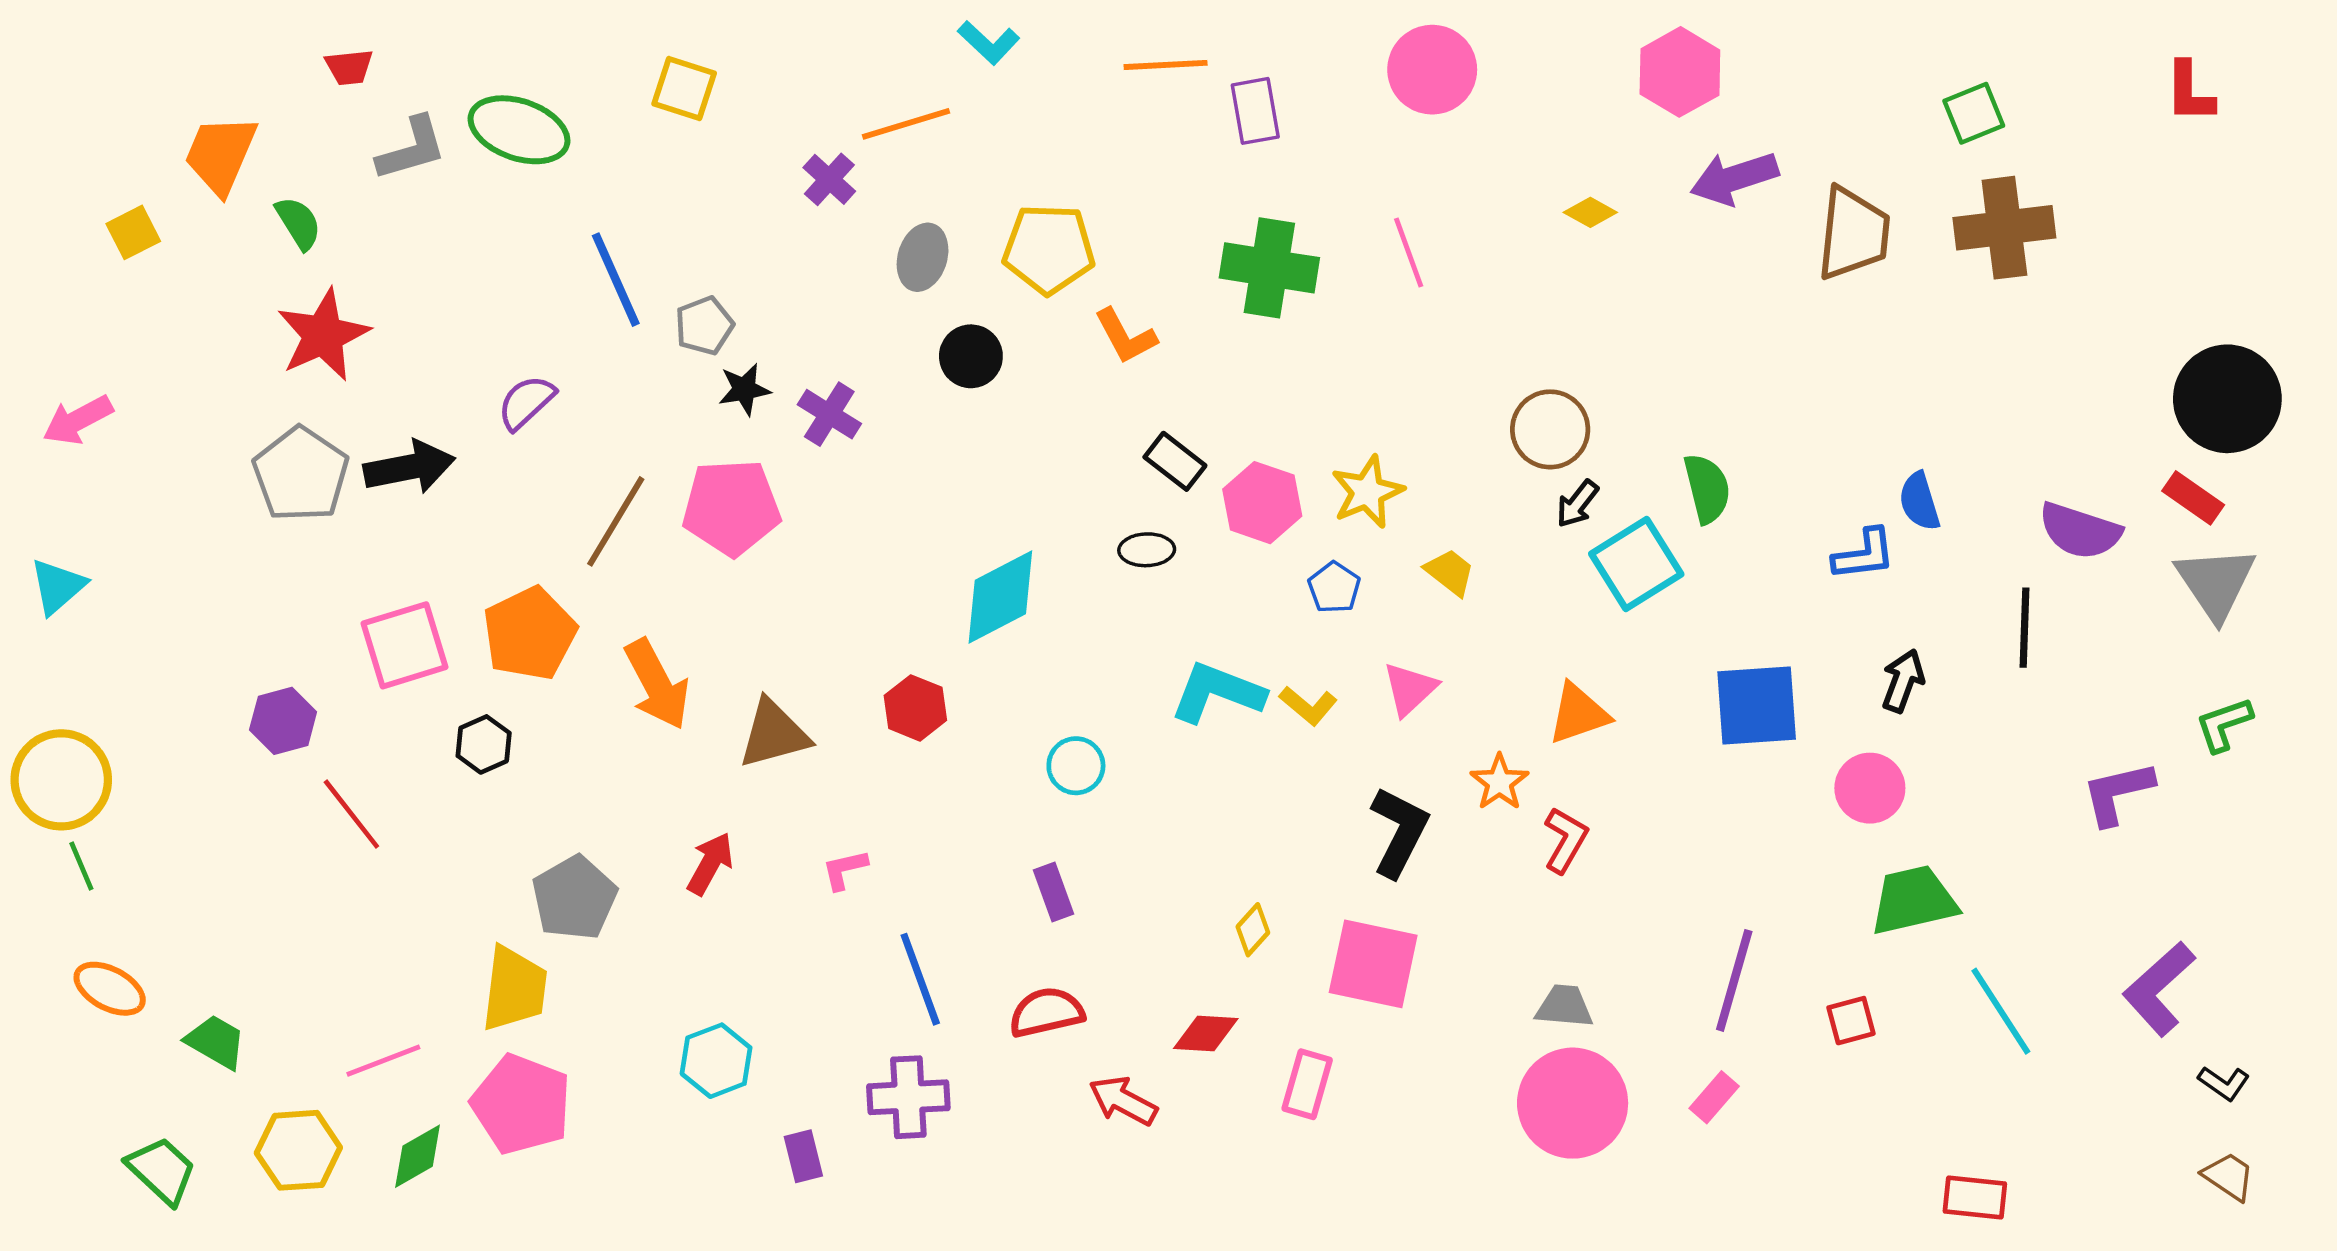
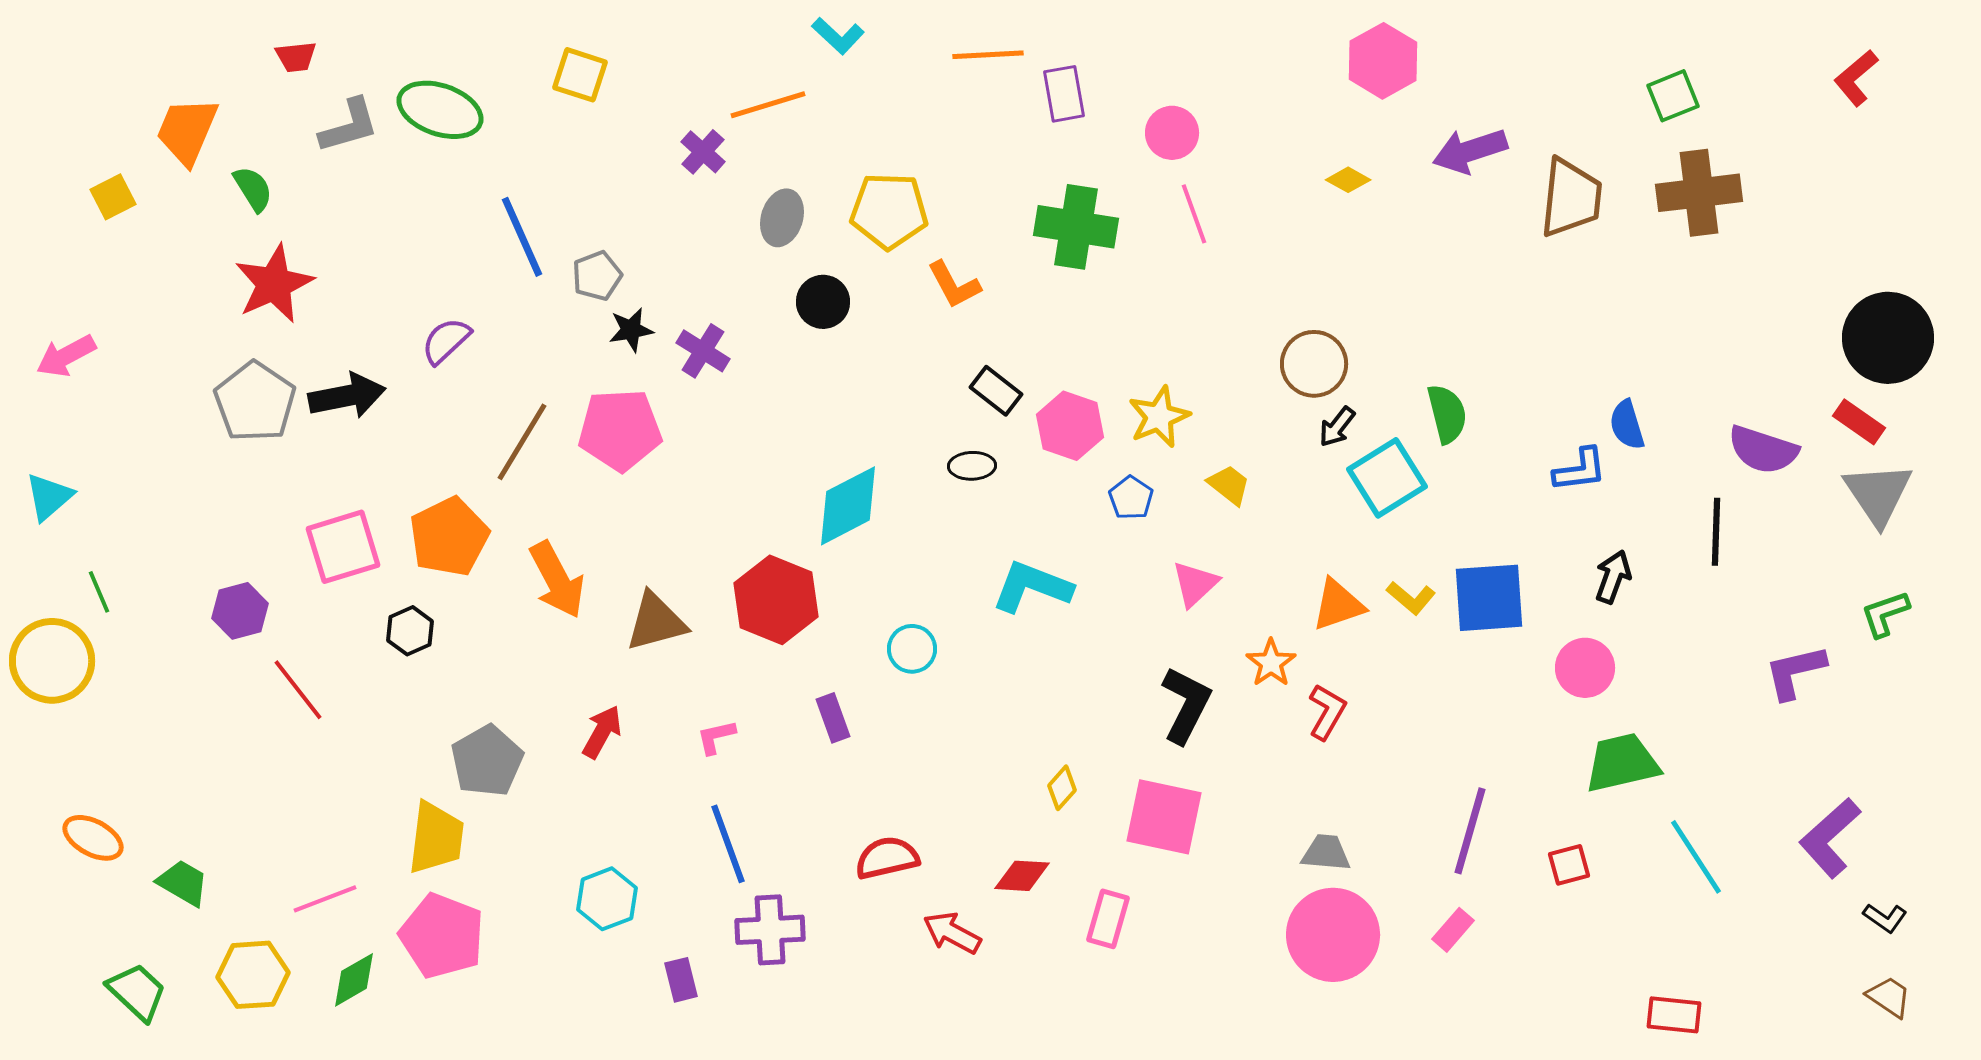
pink circle: (1432, 70) -> (1172, 133), moved, size x0.7
pink hexagon: (1680, 72) -> (1383, 61), moved
red L-shape: (2190, 92) -> (1856, 78), turned 50
yellow L-shape: (1308, 706) -> (1411, 598), moved
red hexagon: (915, 708) -> (776, 600), size x1.6
green line: (81, 866) -> (99, 592), moved
purple rectangle: (1053, 892) -> (833, 718), moved
blue line: (920, 979) -> (728, 844), moved

